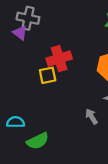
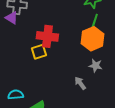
red cross: (59, 59) -> (47, 36), turned 30

